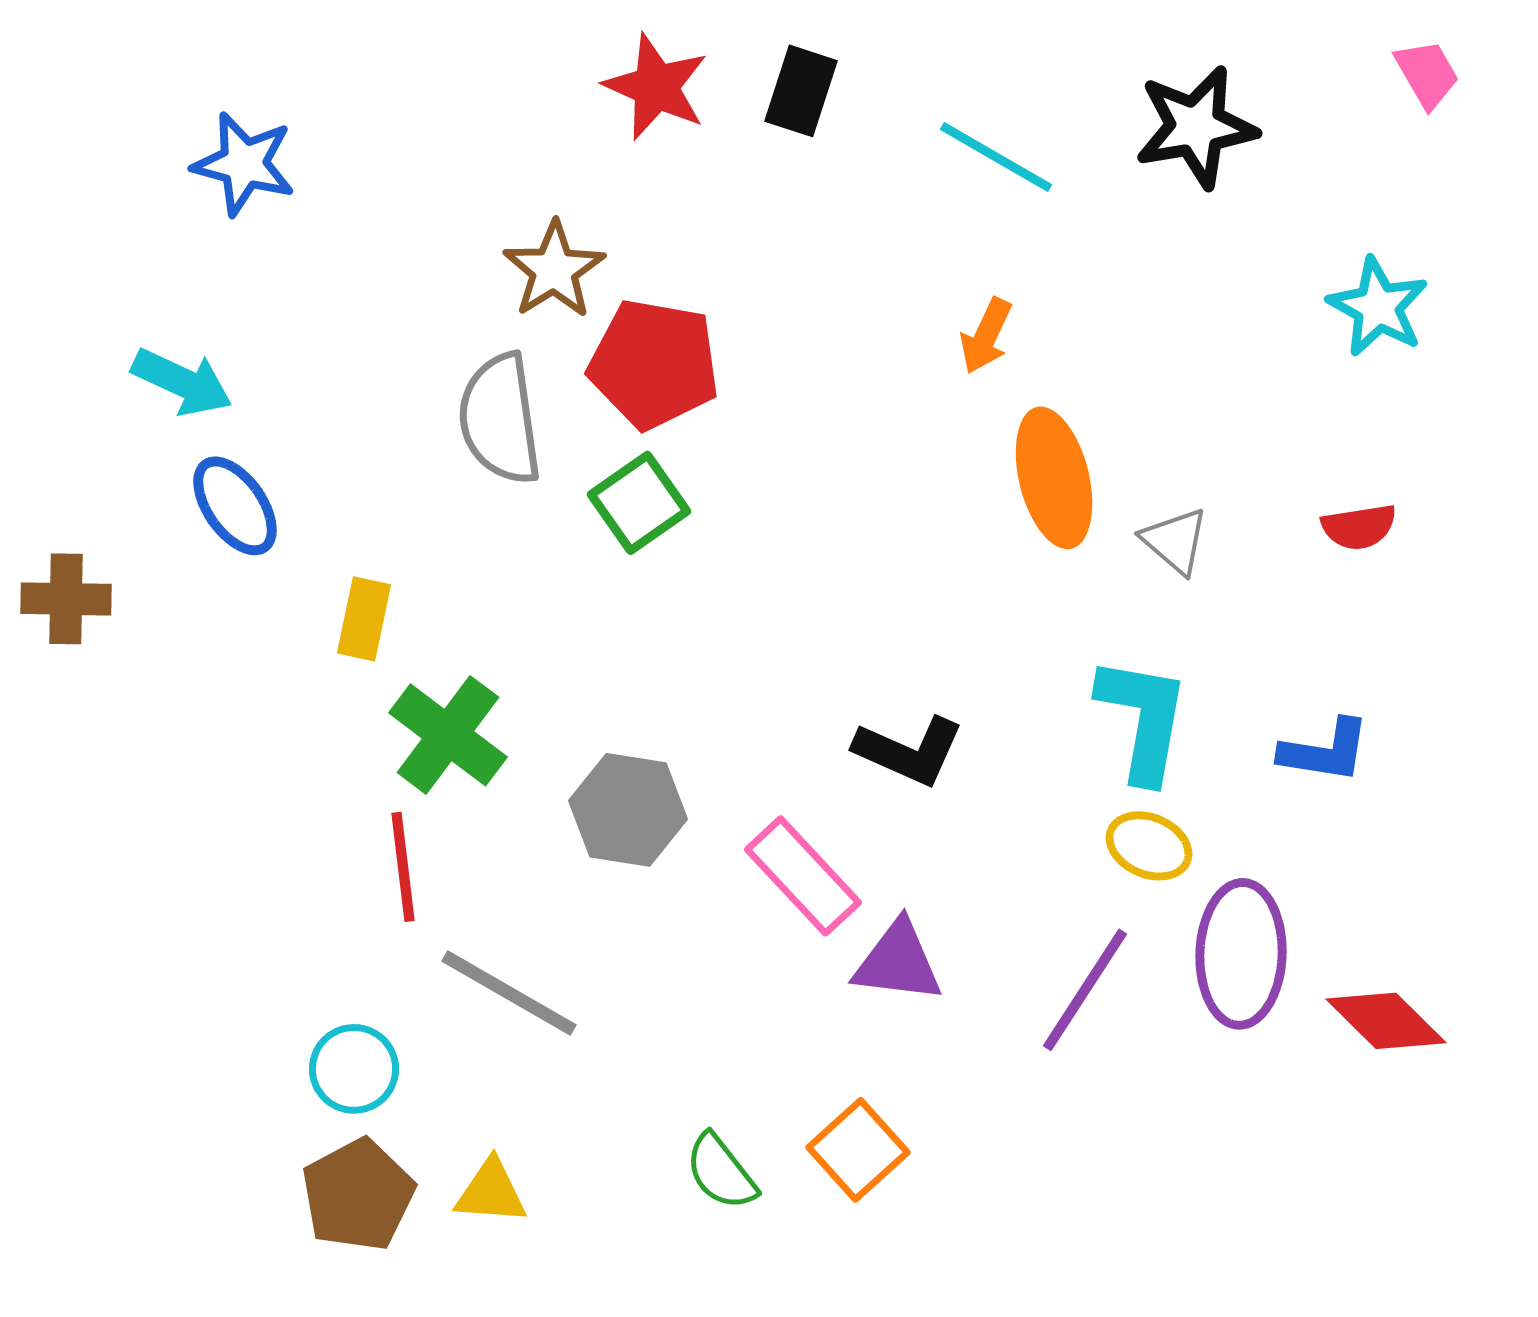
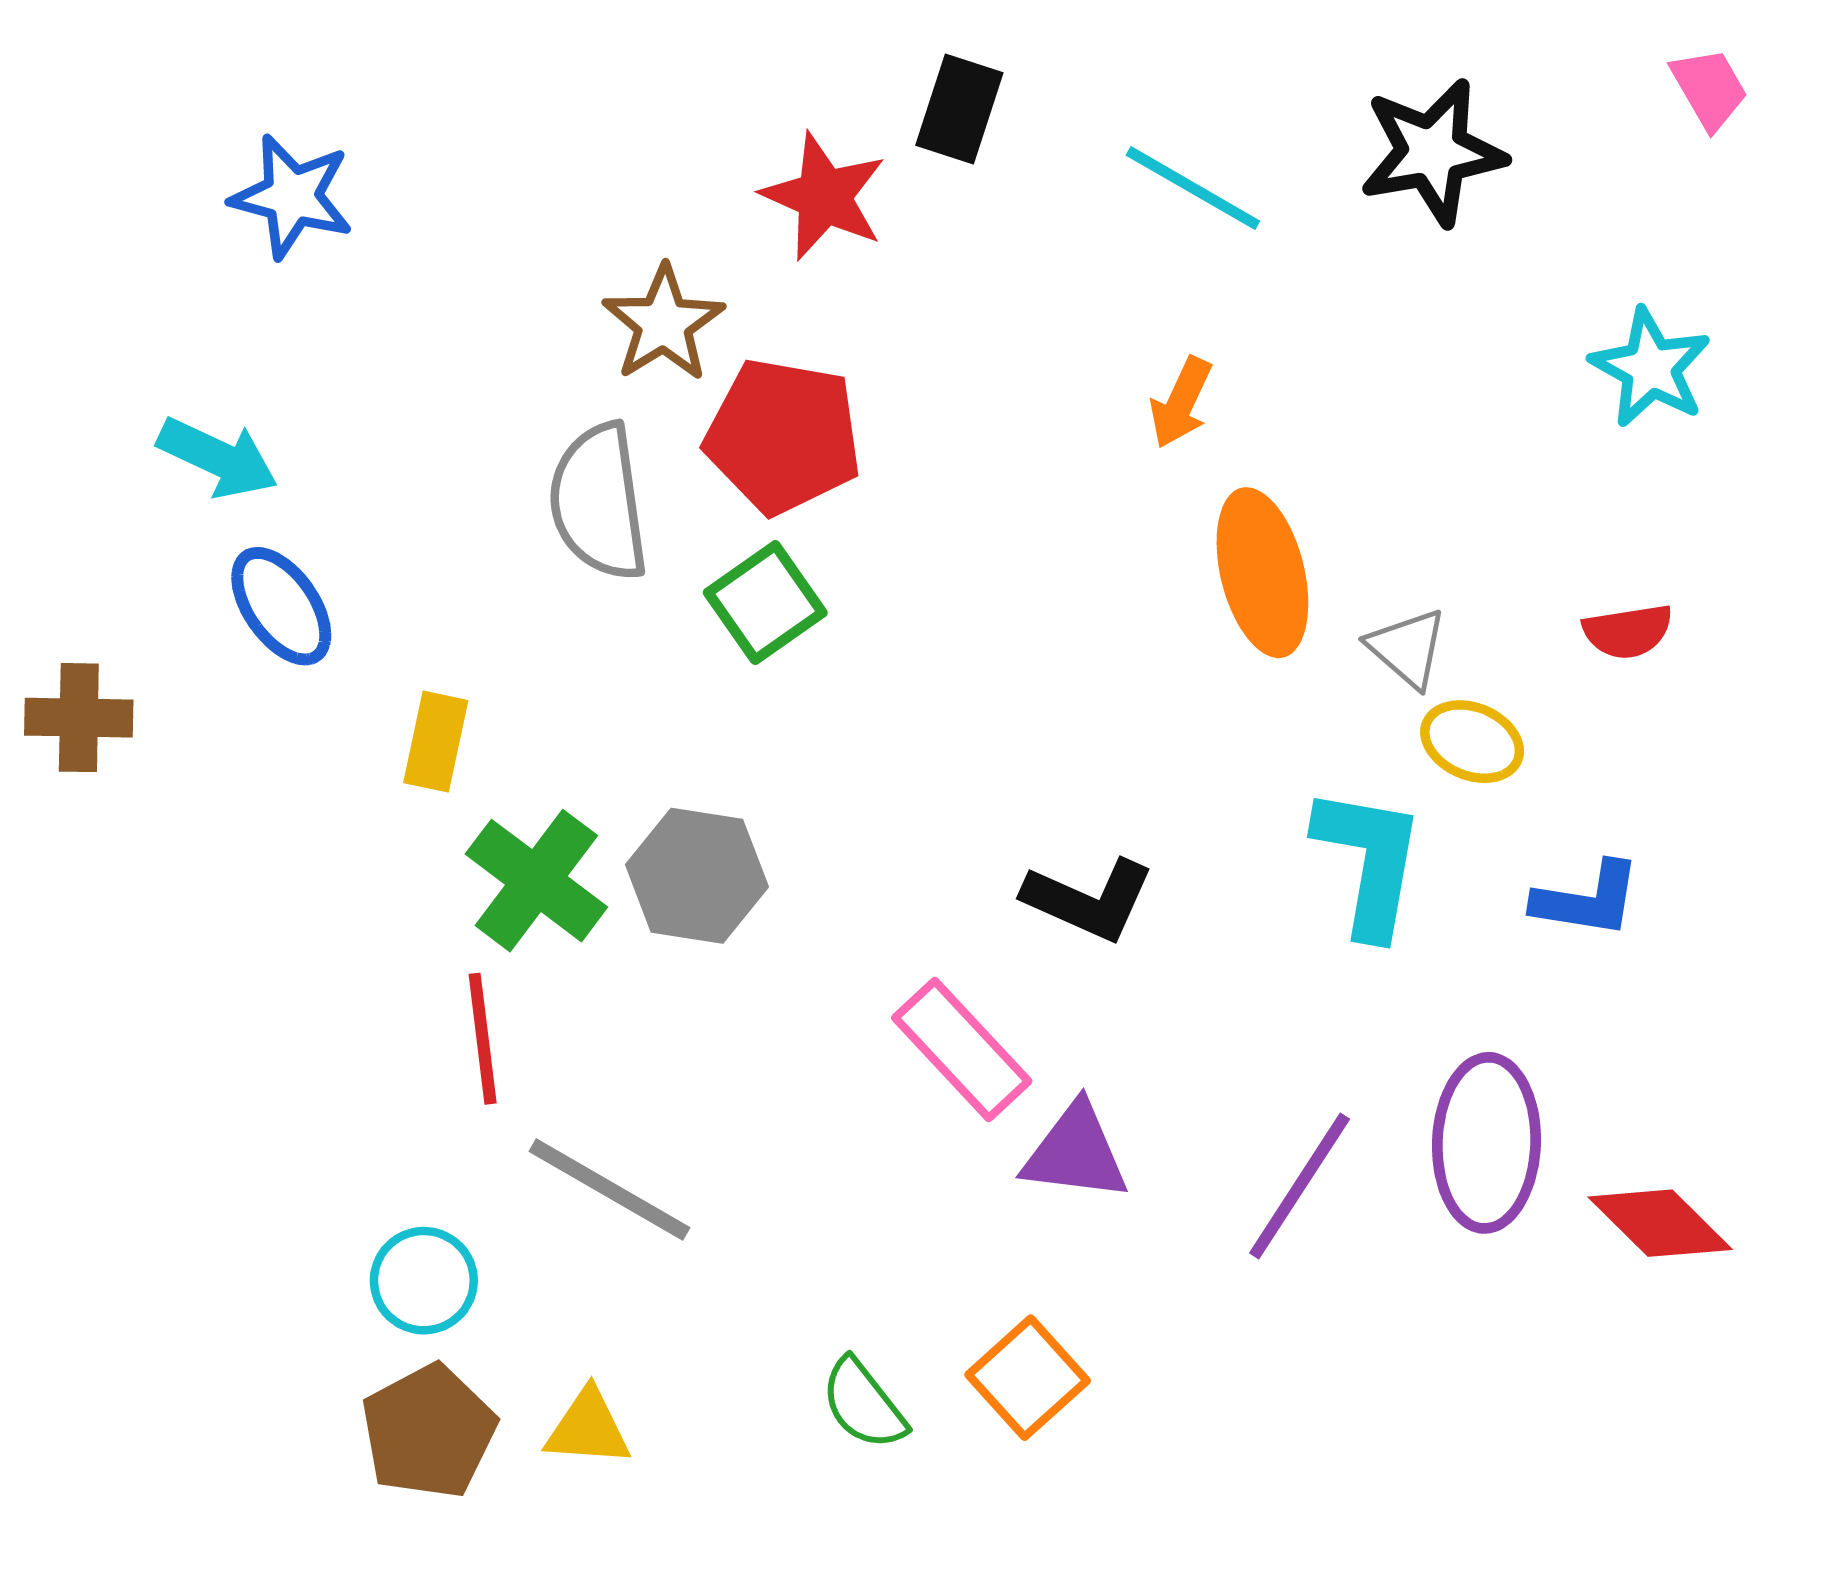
red star: (656, 87) -> (824, 196), moved
gray hexagon: (628, 810) -> (697, 876), moved
yellow ellipse: (1149, 846) -> (1472, 742), moved

